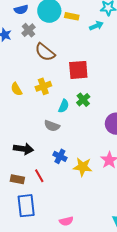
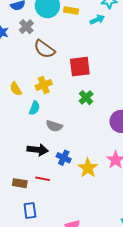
cyan semicircle: (64, 106) -> (34, 108), moved
black arrow: (23, 149) -> (38, 150), moved
yellow star: (83, 167) -> (88, 168), turned 30
red line: (39, 176) -> (43, 179), turned -48
blue rectangle: (26, 206) -> (30, 211), size x0.7

